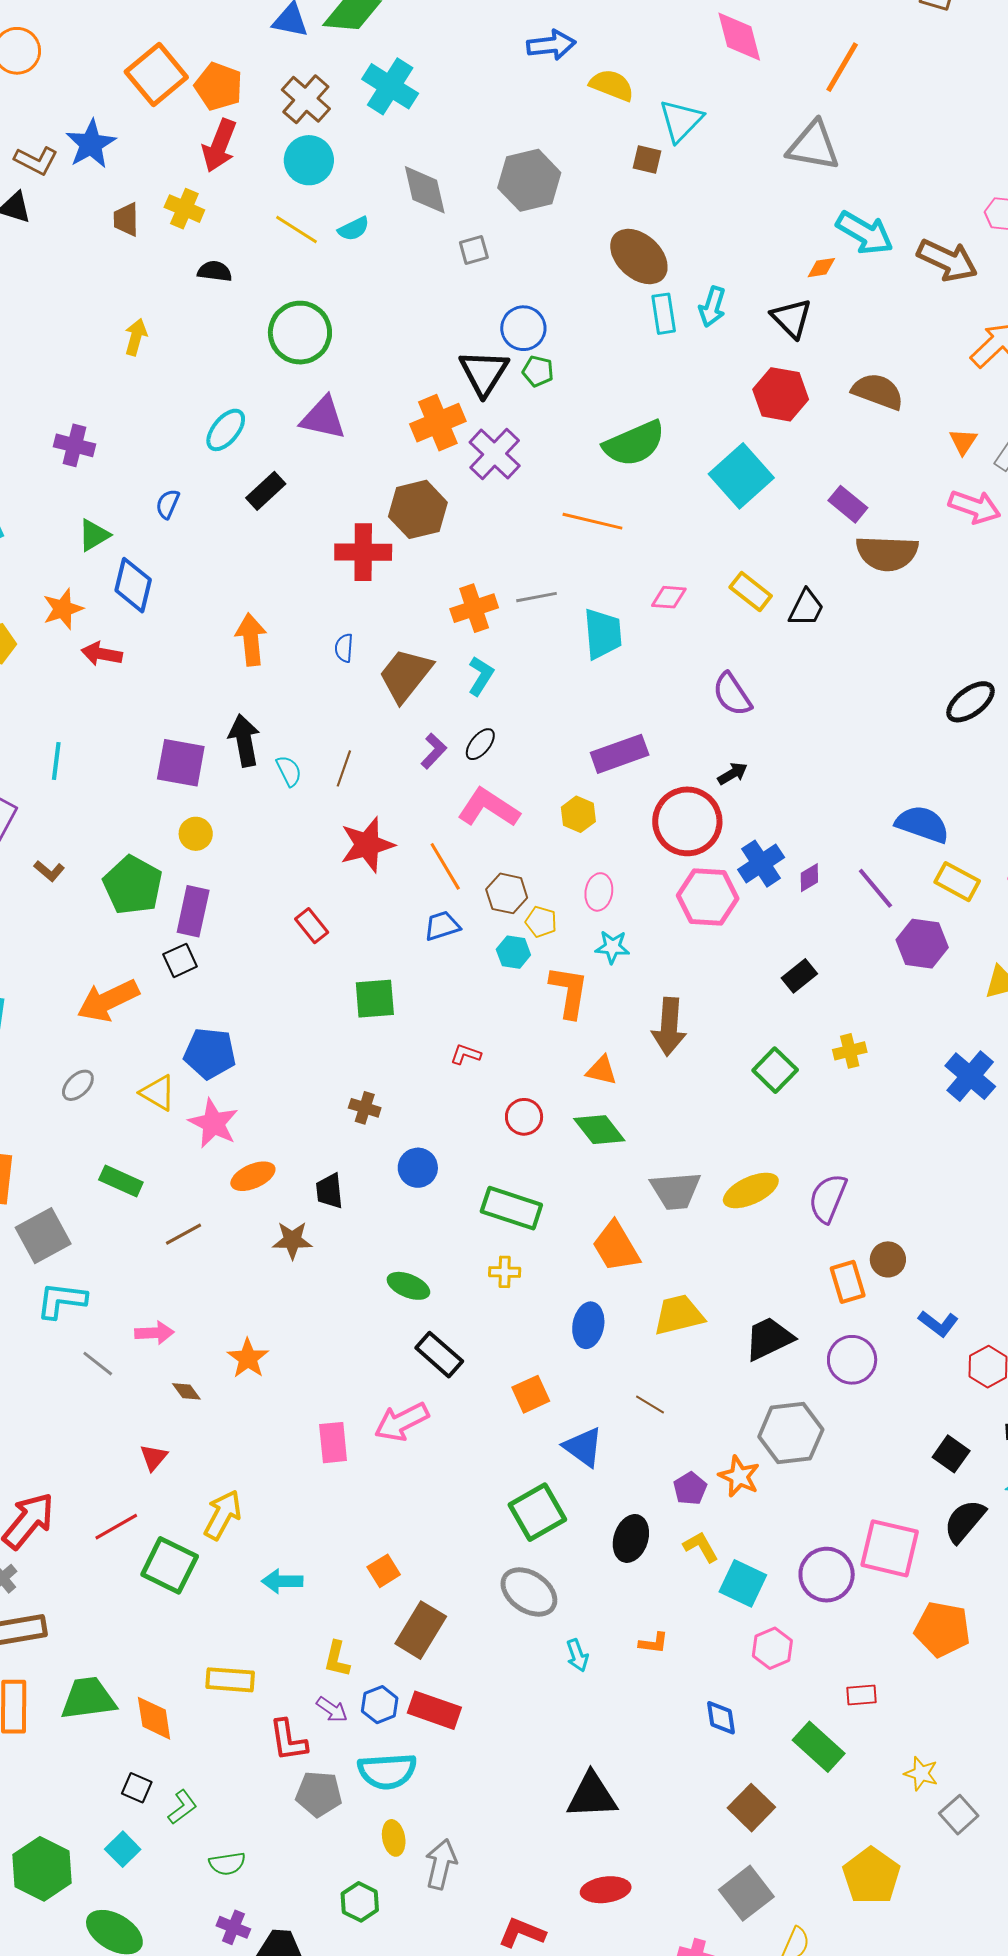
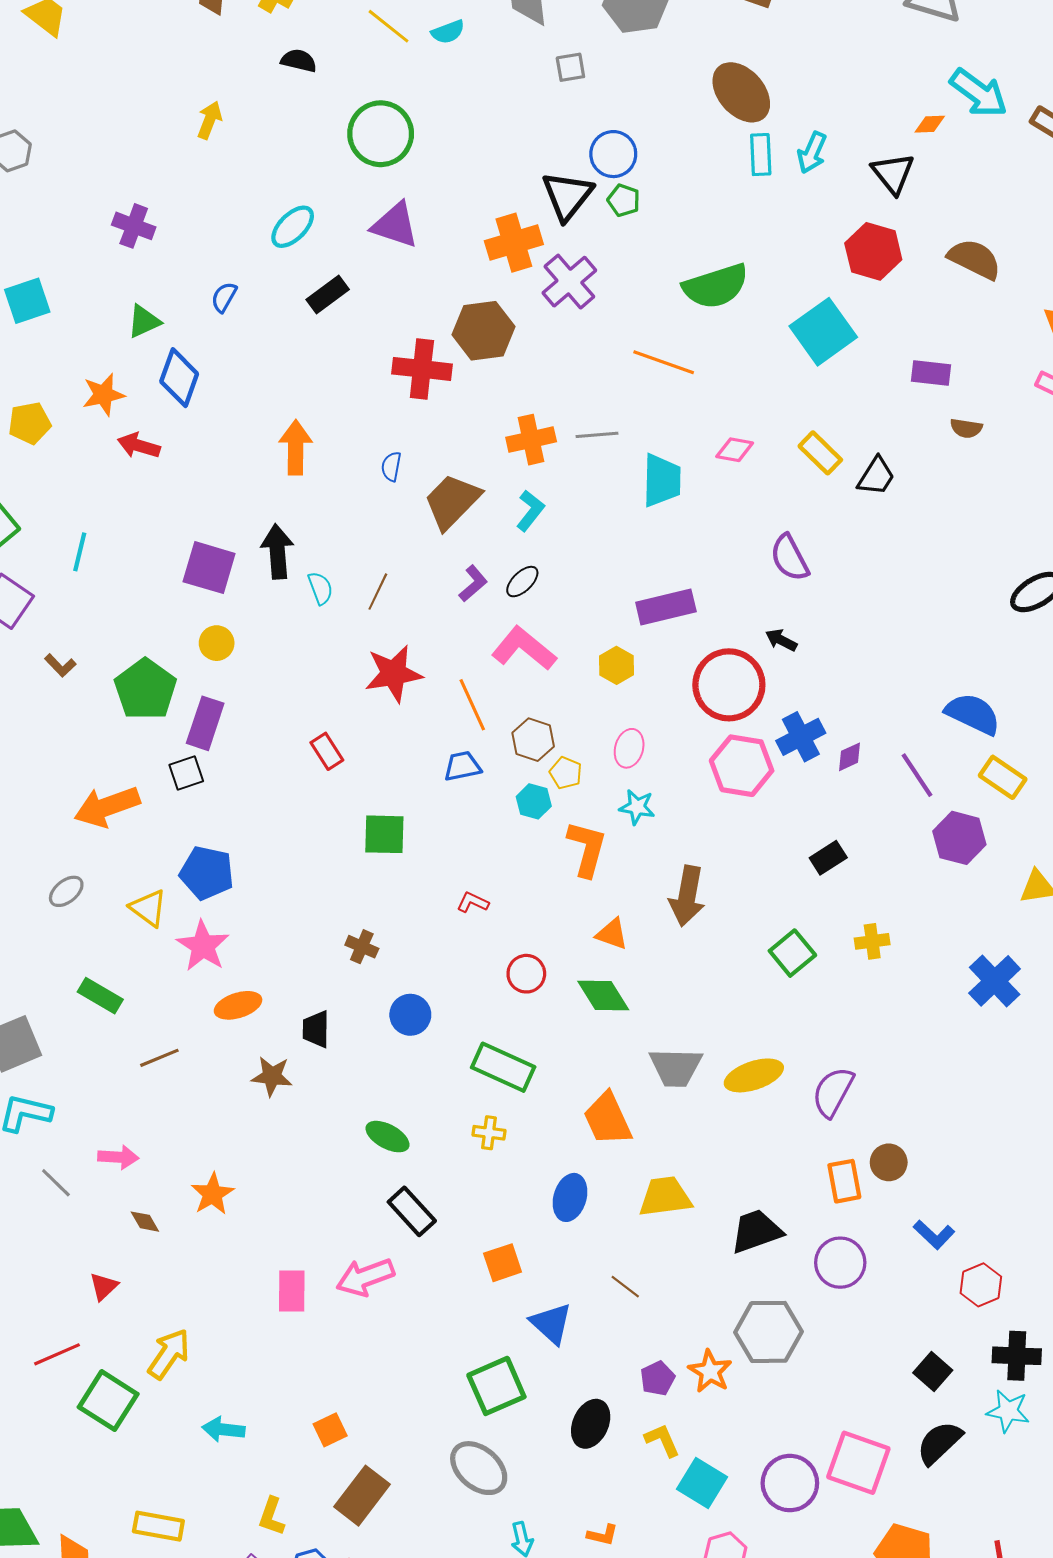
purple rectangle: (848, 504) -> (931, 373), turned -39
brown semicircle: (887, 553) -> (966, 428), size x0.5
black arrow: (733, 774) -> (781, 640), turned -128

